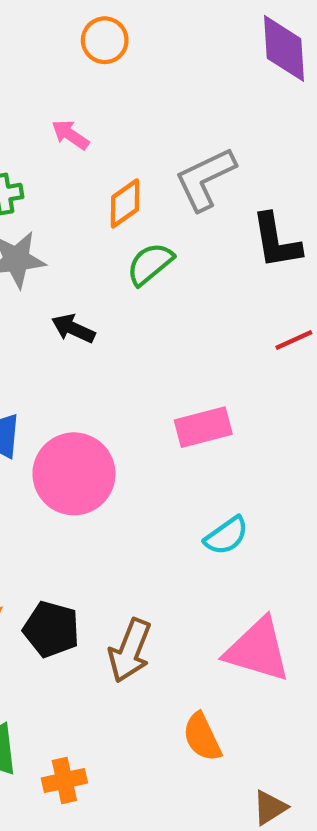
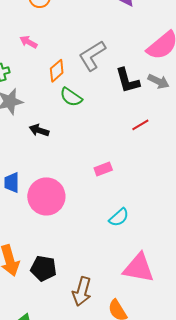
green semicircle: (150, 264) -> (71, 97), turned -100
pink rectangle: (203, 427) -> (103, 169), size x0.7
brown arrow: (130, 651) -> (82, 291), moved

